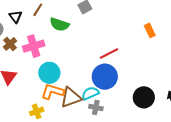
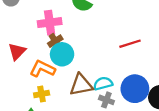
brown cross: (10, 44) -> (55, 41), moved
blue circle: (105, 77) -> (135, 89), moved
orange L-shape: (53, 92) -> (42, 69), moved

